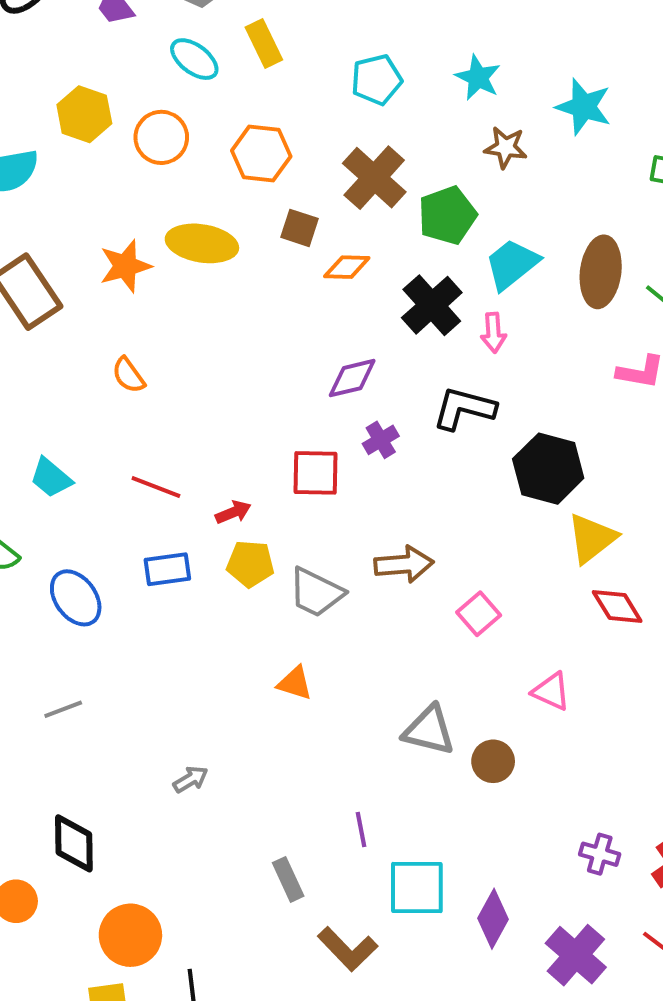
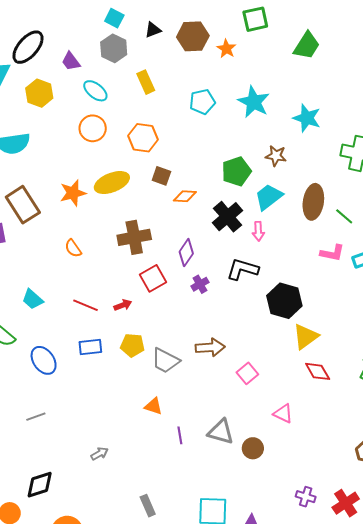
cyan ellipse: (194, 59) -> (95, 91), moved
cyan star: (478, 78) -> (254, 102), size x1.4
yellow hexagon: (84, 114) -> (39, 93), moved
brown star: (506, 147) -> (276, 156), moved
brown cross: (374, 178) -> (134, 237), moved, turned 36
yellow ellipse: (202, 243) -> (112, 183), turned -32
purple diamond: (352, 378) -> (186, 253), turned -44
red square: (316, 473) -> (153, 278), moved, turned -32
red arrow: (233, 512) -> (123, 305), moved
purple line: (361, 829) -> (180, 435), moved
black diamond: (74, 843) -> (40, 485), turned 72

